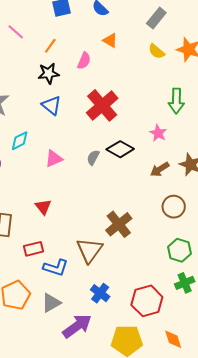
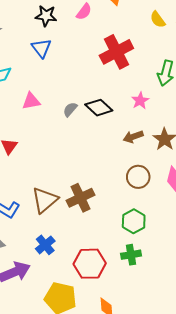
red cross: (102, 105) -> (116, 52), moved
brown cross: (119, 224) -> (81, 198), moved

